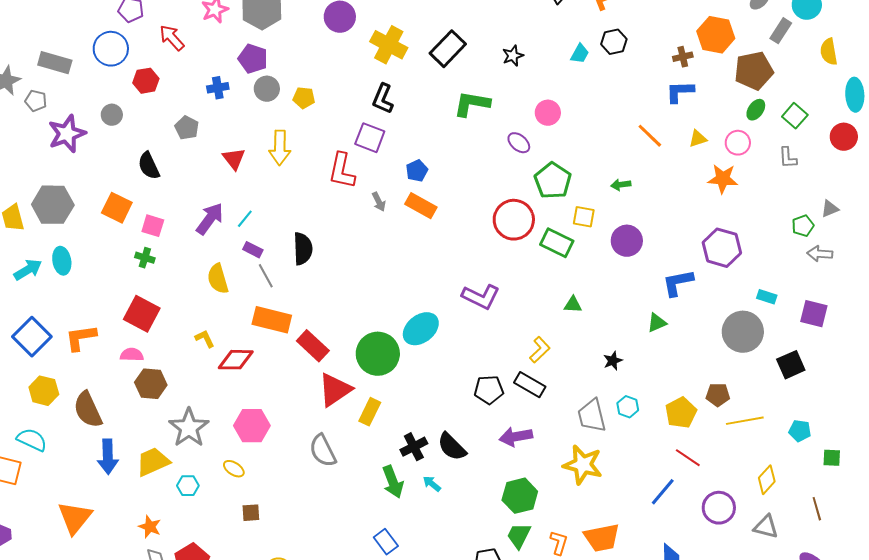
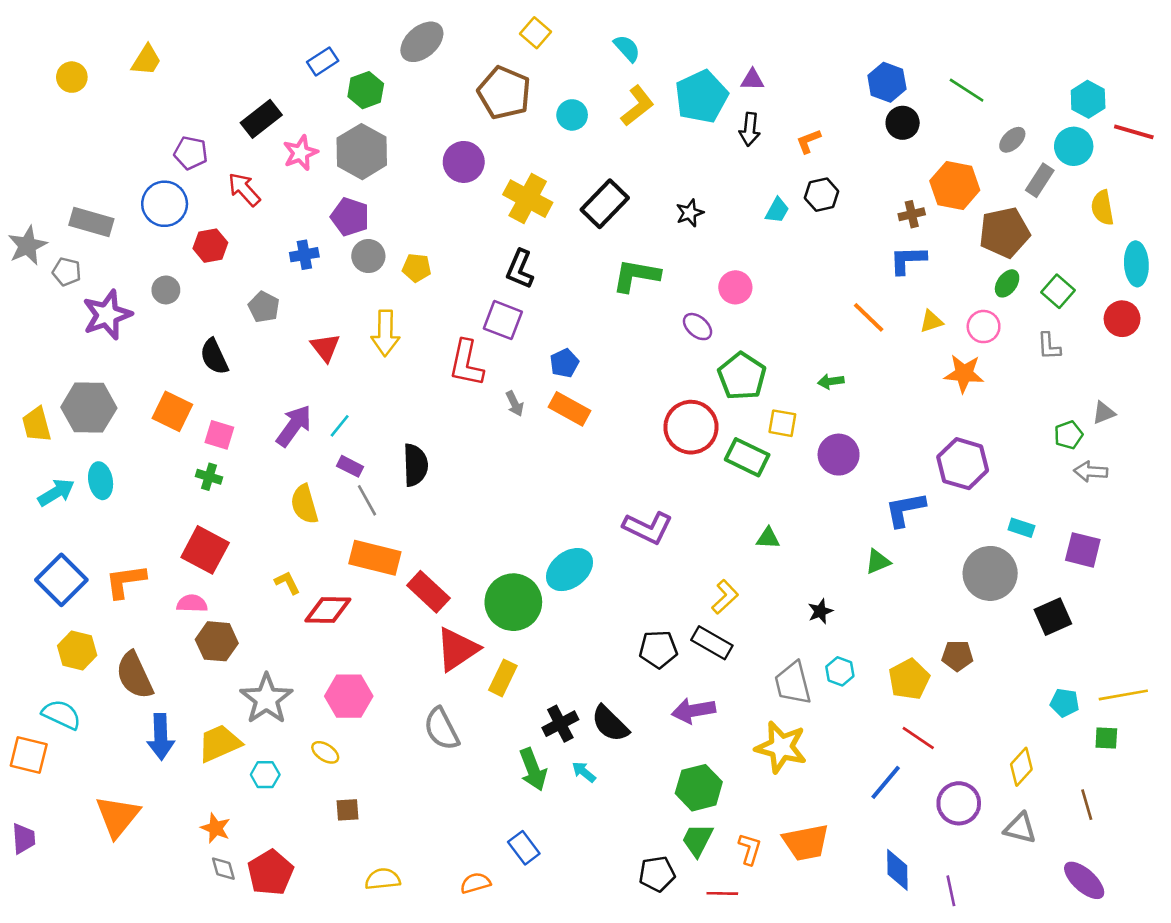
yellow line: (745, 421) -> (1123, 695), moved

